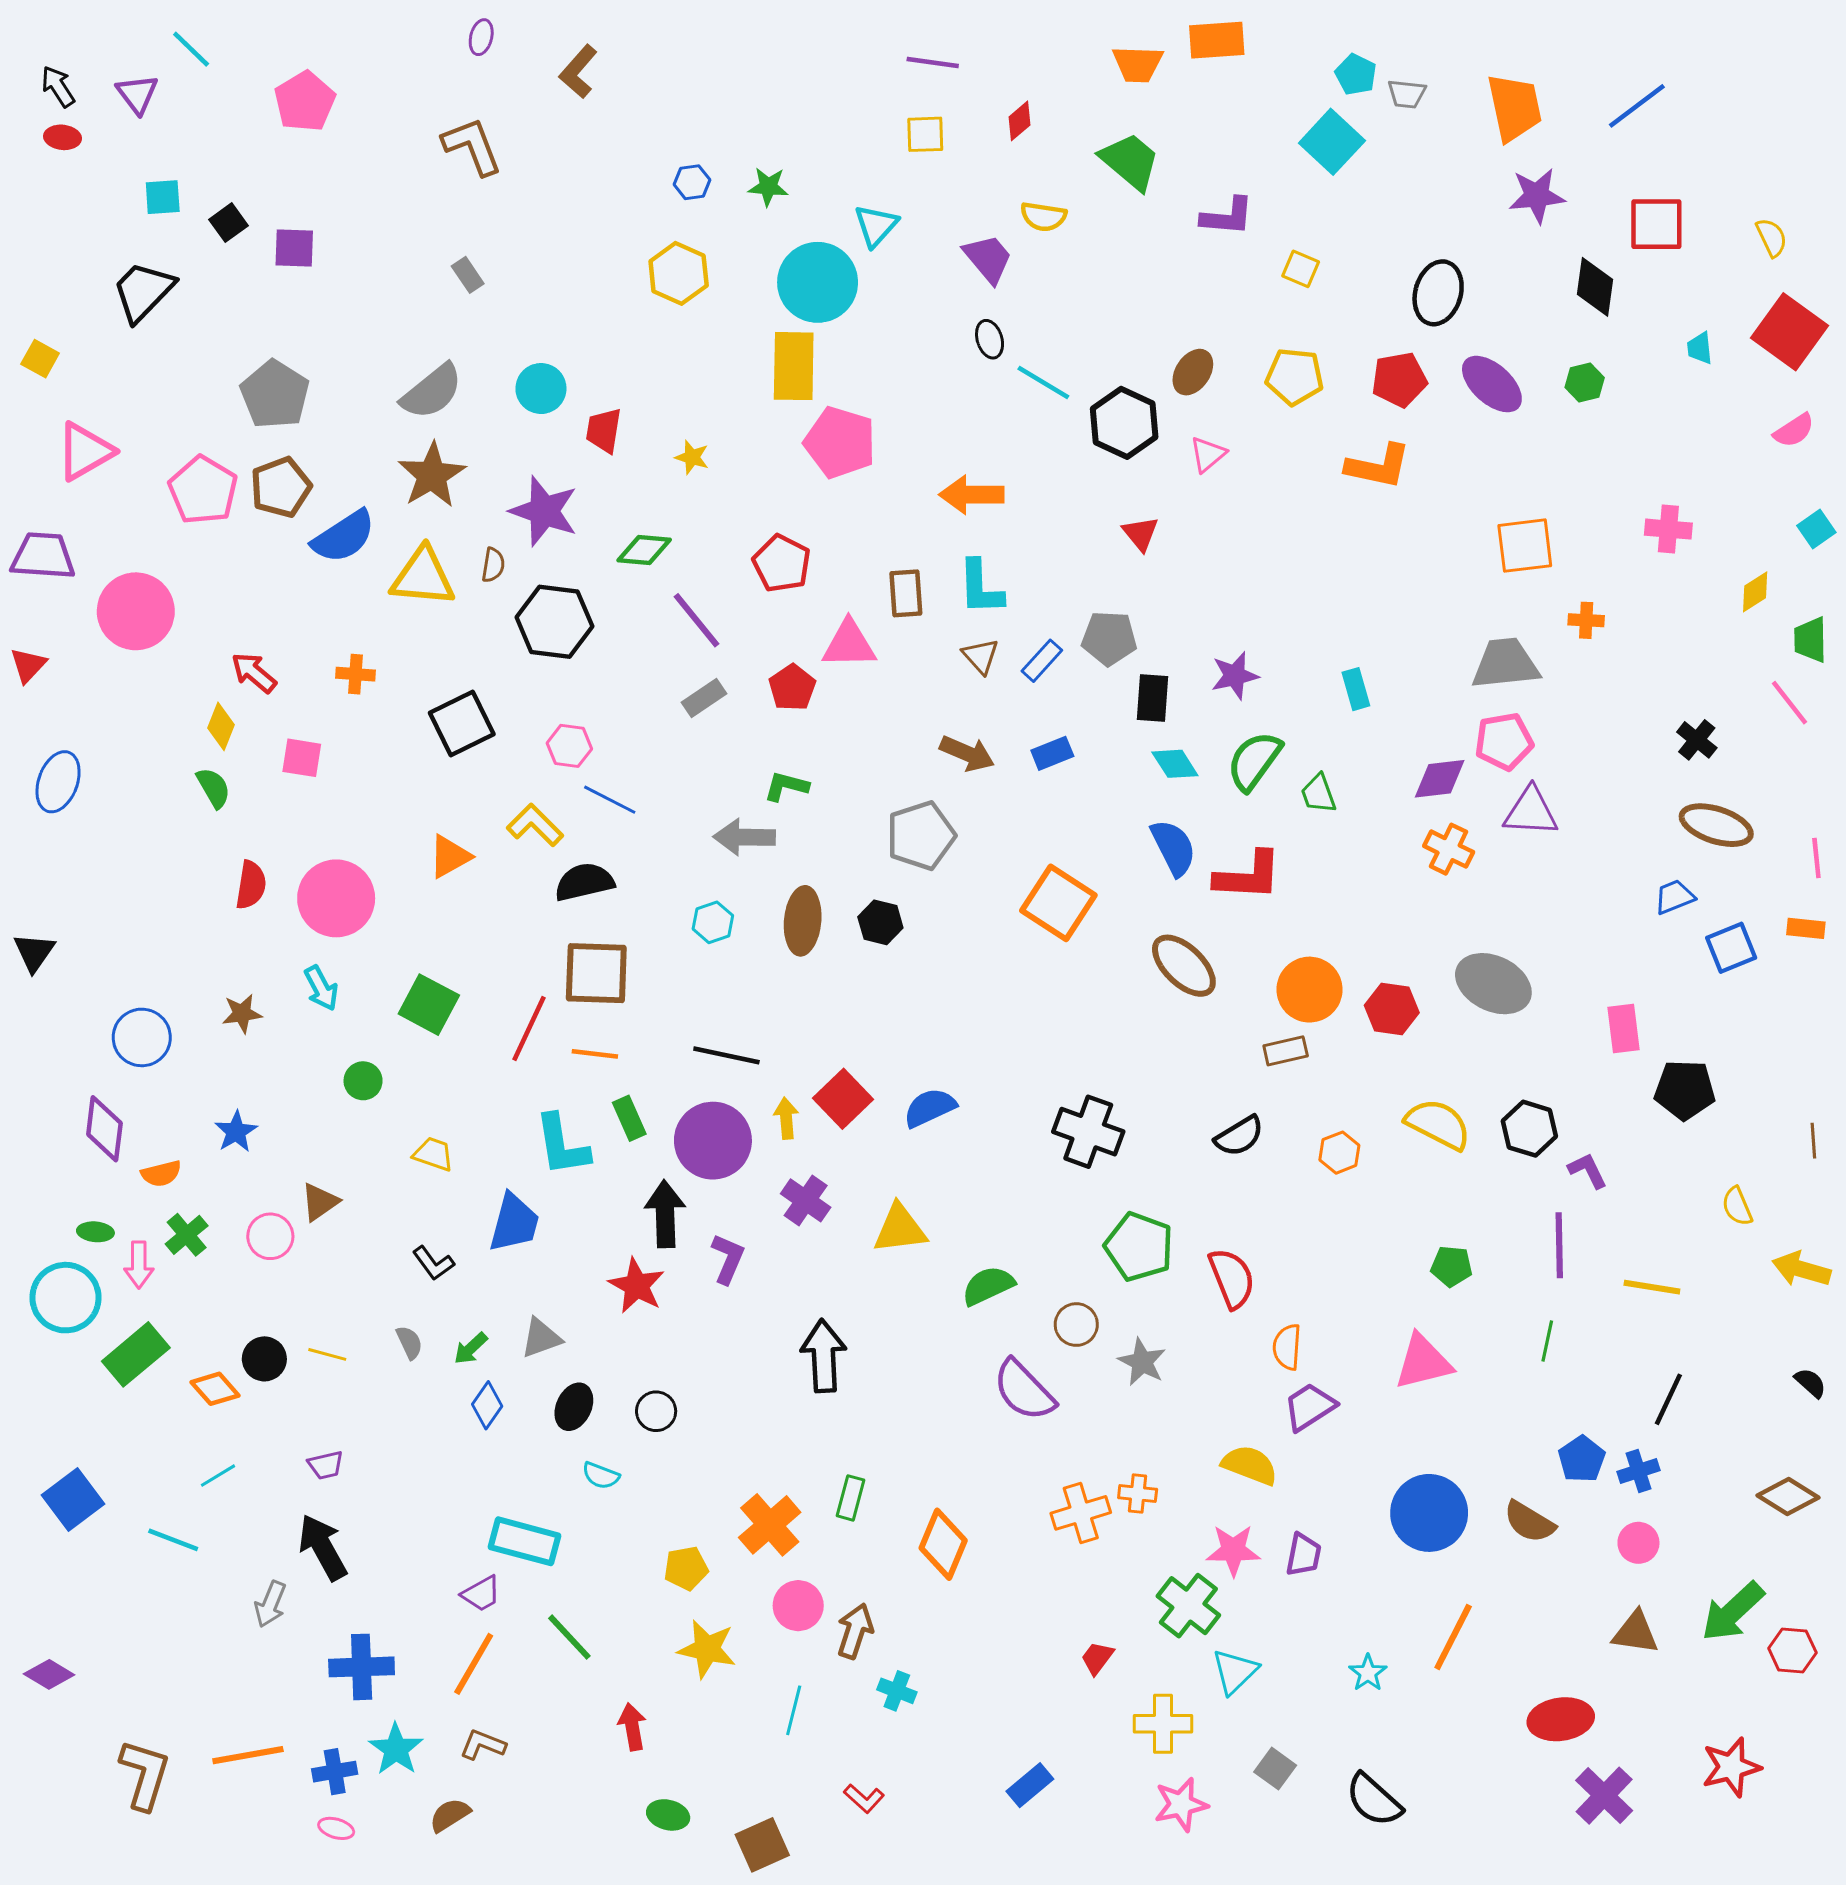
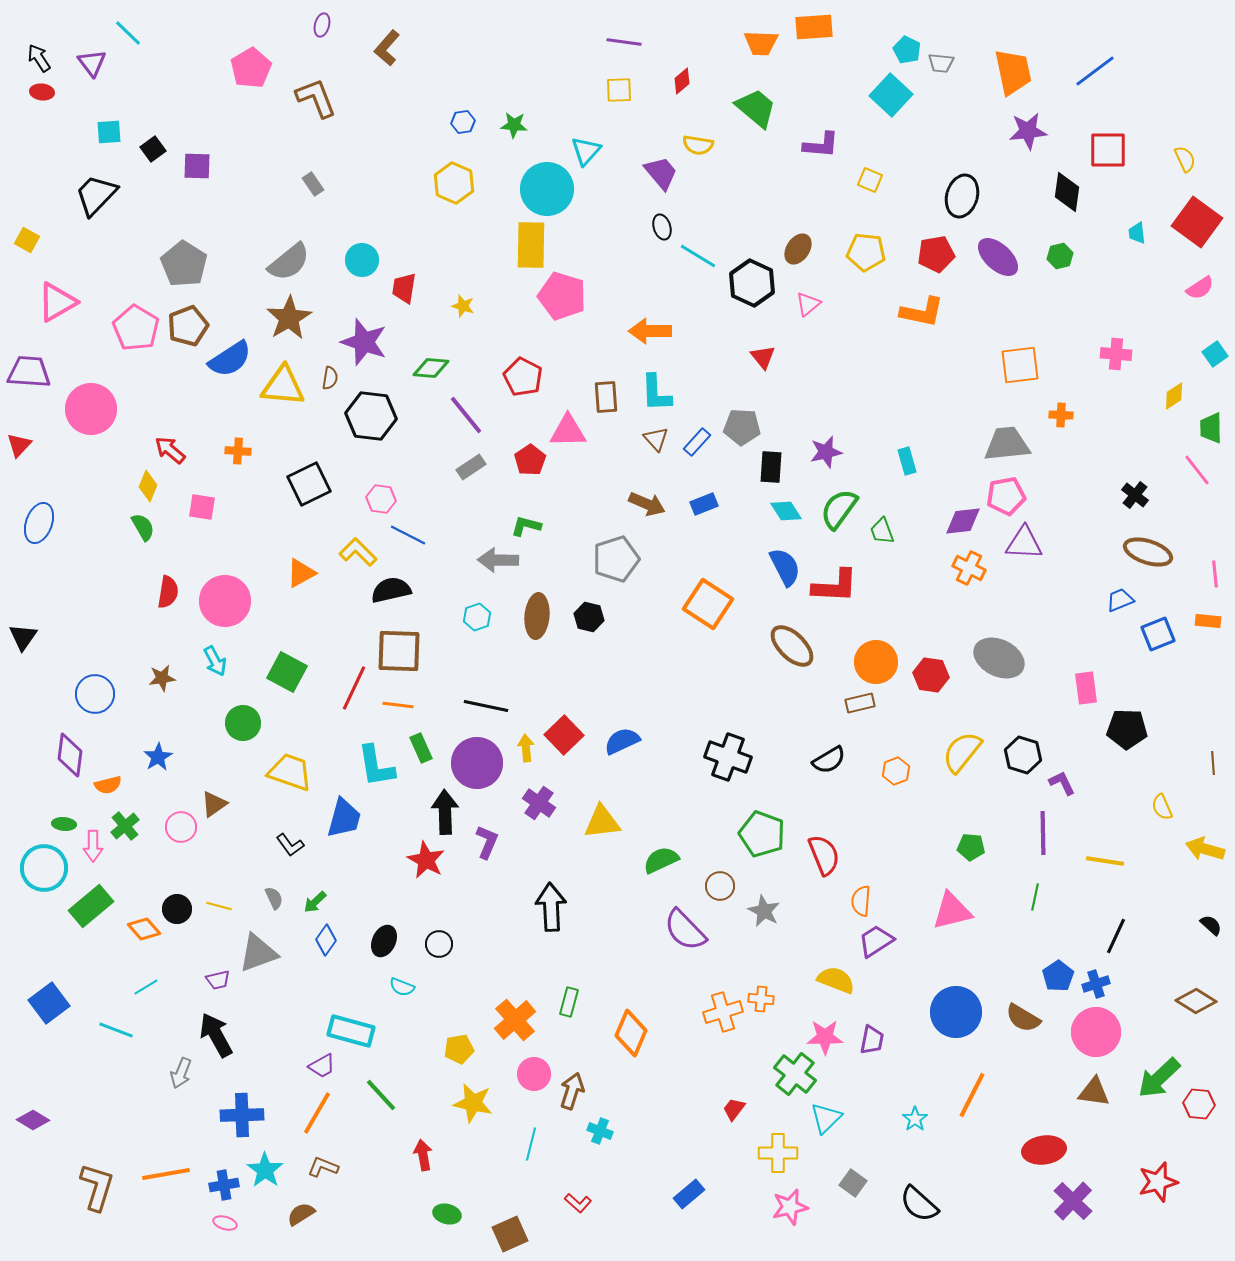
pink pentagon: (305, 101) -> (251, 68), moved
green circle: (363, 1081) -> (243, 723), size x1.4
yellow semicircle: (1438, 1124) -> (962, 752), turned -78
yellow trapezoid: (433, 1154) -> (290, 772), size x1.6
gray triangle: (541, 1338) -> (258, 953), moved, size x1.4
pink circle: (1638, 1543) -> (1096, 1032), size x1.8

